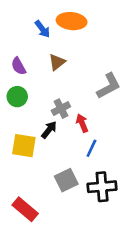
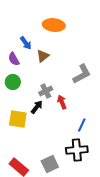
blue arrow: (42, 29) -> (26, 43), moved
blue line: (91, 148) -> (82, 125), moved
gray square: (66, 180) -> (50, 164), moved

